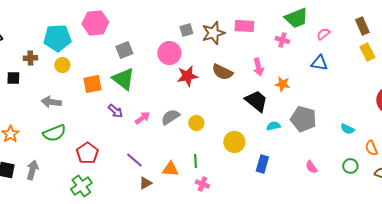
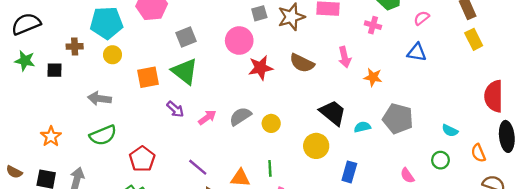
black trapezoid: (256, 101) -> (333, 113), moved
green circle: (350, 166) -> (440, 160), moved

